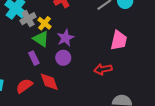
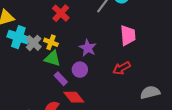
purple star: (65, 38) -> (88, 48), moved
purple rectangle: (34, 58) -> (61, 79), moved

